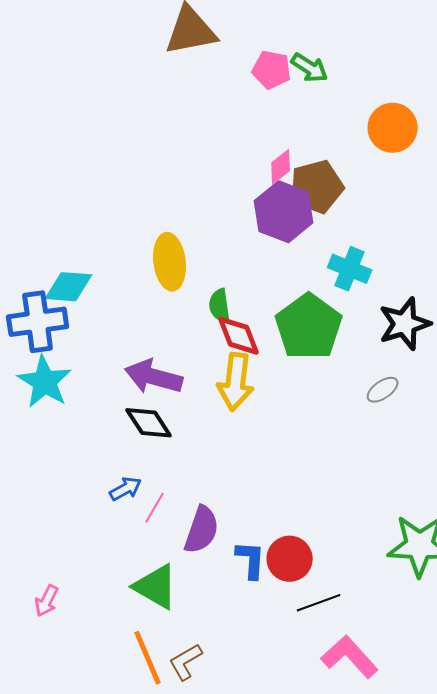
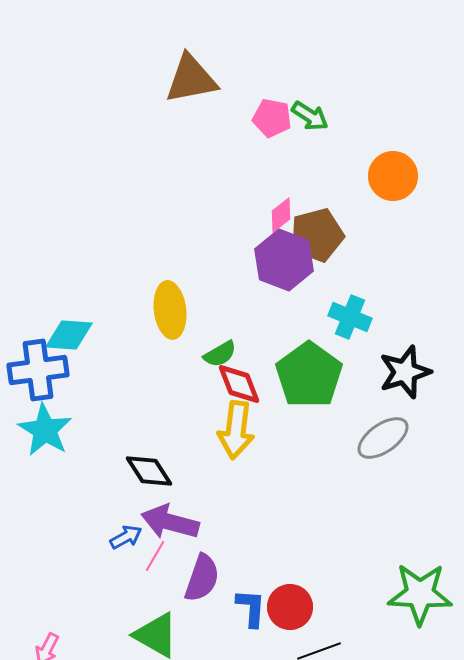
green semicircle: (220, 306) -> (220, 354), turned -112
purple arrow: (154, 377) -> (170, 522), moved
gray ellipse: (383, 390) -> (383, 438), size x1.6

